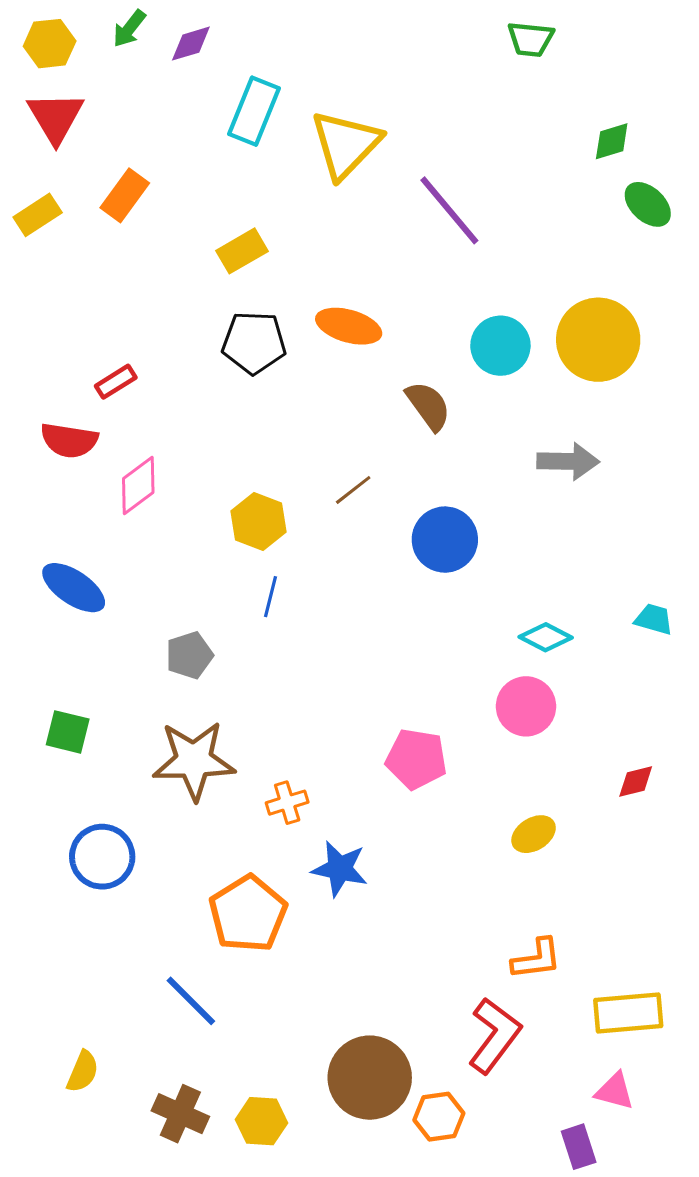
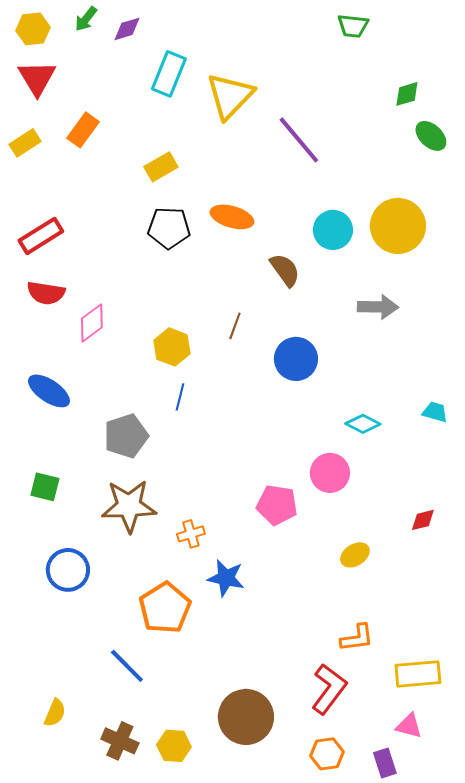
red rectangle: (116, 382) -> (41, 236), moved, size x1.6
brown line: (353, 490) -> (235, 326), turned -32
gray pentagon: (189, 655) -> (126, 436), size x1.4
pink circle: (526, 706) -> (330, 473), moved
orange hexagon: (439, 1117) -> (327, 754), moved

